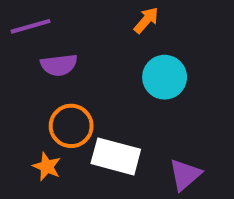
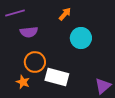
orange arrow: (146, 20) -> (65, 14), moved
purple triangle: (185, 175) -> (103, 86), moved

